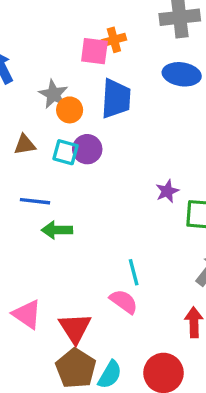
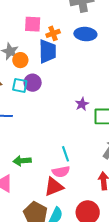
orange cross: (114, 40) -> (53, 33), moved
green arrow: (57, 230) -> (22, 161), moved
pink semicircle: (124, 301) -> (61, 172), turned 138
red triangle: (75, 328) -> (54, 187), moved, turned 45

